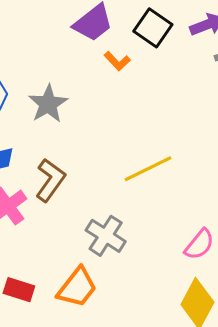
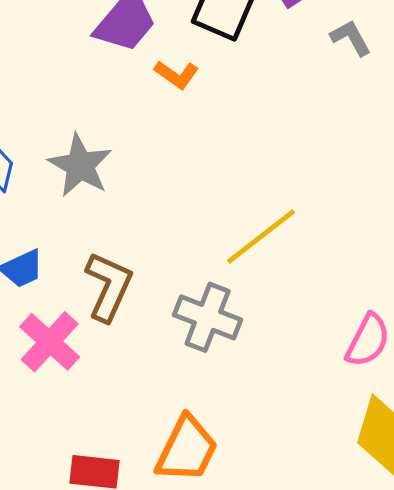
gray cross: (106, 236) -> (208, 317), moved

